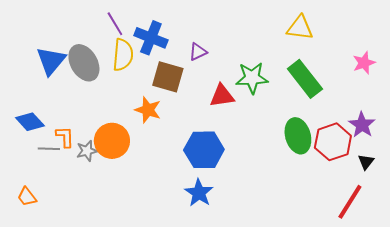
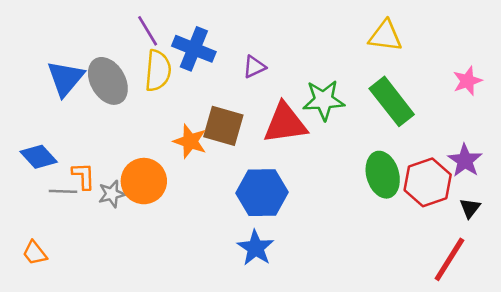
brown square: (168, 77) -> (223, 126), moved
red triangle: (222, 96) -> (285, 123), size x1.4

